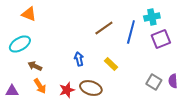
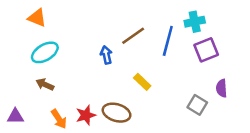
cyan ellipse: (20, 44) -> (45, 52), moved
blue arrow: (79, 59) -> (106, 55), moved
purple semicircle: (173, 81) -> (222, 88), moved
orange arrow: (40, 86) -> (59, 119), moved

